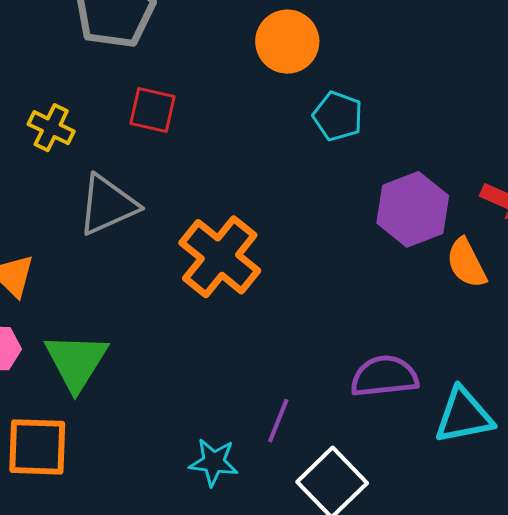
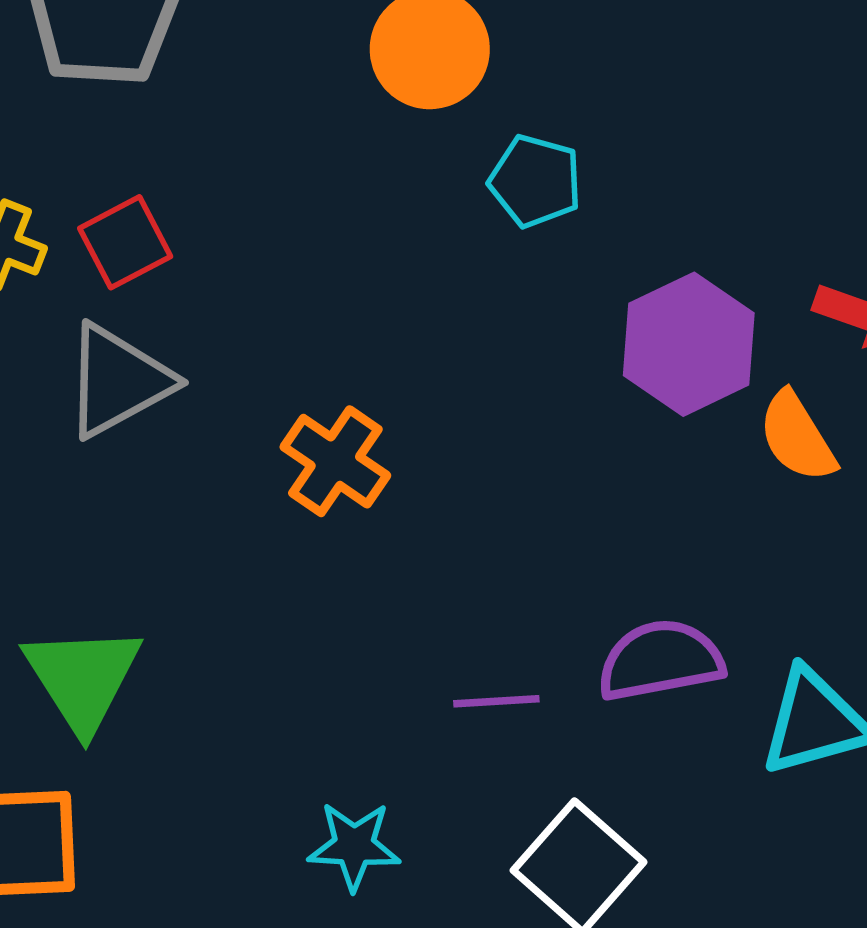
red square: (153, 110) -> (125, 242), moved, turned -36
orange cross: (220, 257) -> (335, 461), size x0.7
purple line: (278, 421) -> (496, 701), moved, turned 69

